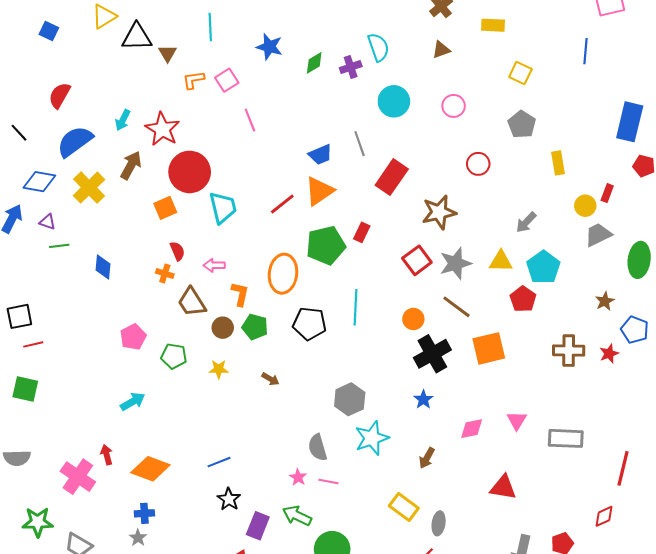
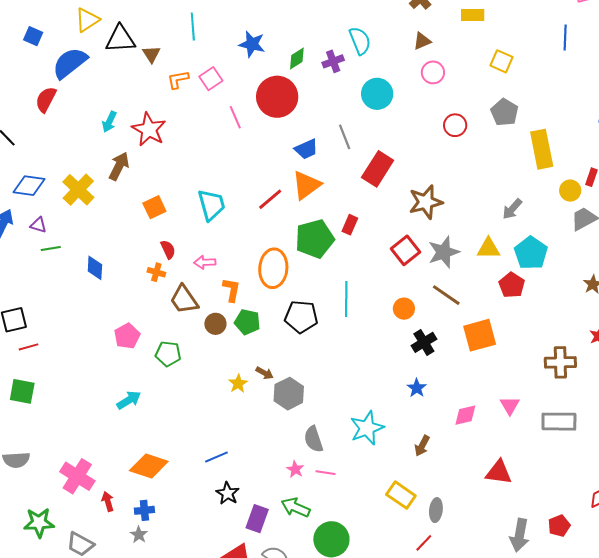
pink circle: (454, 106) -> (433, 72), moved
blue semicircle: (75, 141) -> (70, 63), moved
yellow rectangle: (558, 163) -> (542, 149), size x1.6
red circle: (478, 164) -> (455, 125), moved
red circle: (190, 172) -> (277, 97), moved
brown cross: (569, 351) -> (560, 362), moved
black cross: (432, 354) -> (424, 342), size x0.7
yellow star: (219, 369) -> (238, 384), moved, turned -30
gray hexagon: (350, 399) -> (289, 394), moved
red arrow: (107, 455) -> (108, 501), moved

